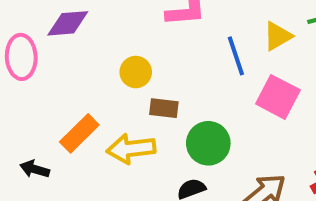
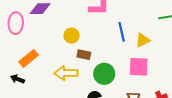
yellow triangle: (278, 36) -> (143, 40), moved
pink square: (278, 97) -> (139, 67), moved, turned -30
orange rectangle: (79, 133) -> (29, 58), moved

